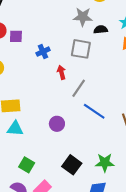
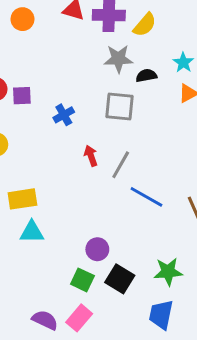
red arrow: (61, 72) -> (91, 156), moved
purple circle: (57, 124) -> (97, 249), moved
green square: (27, 165) -> (82, 280), moved

